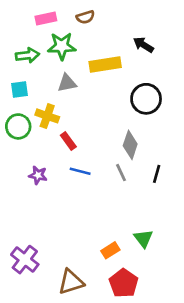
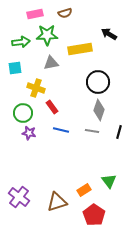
black circle: (146, 99) -> (98, 82), moved
green circle: (18, 126) -> (23, 113), moved
gray line: (121, 173) -> (92, 131), turned -56
brown triangle: (71, 282) -> (57, 202), moved

